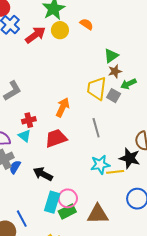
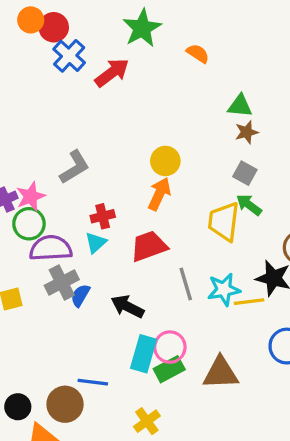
yellow circle: (60, 30) -> (165, 161), moved
green triangle: (111, 56) -> (240, 106), turned 42
green arrow: (128, 84) -> (249, 205), moved, turned 63
yellow trapezoid: (97, 88) -> (224, 222), moved
gray line: (96, 128) -> (186, 284), moved
cyan triangle: (25, 136) -> (96, 243), turned 40
blue line: (22, 219) -> (93, 382), turned -54

